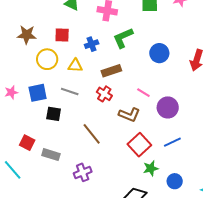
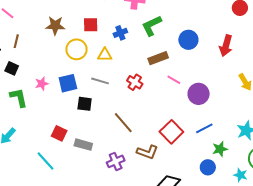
brown rectangle: (111, 71) -> (158, 58), moved
brown L-shape: (129, 115) -> (147, 152), moved
green star: (151, 168) -> (220, 149), moved

